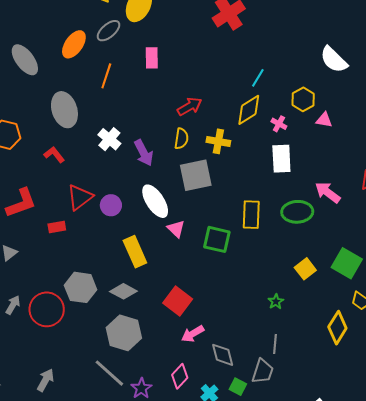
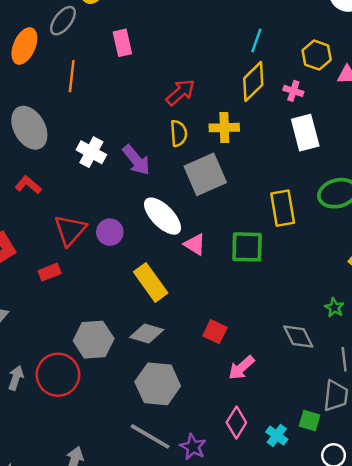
red square: (178, 301) -> (215, 332), size x0.7
gray diamond: (223, 355) -> (298, 337), moved

